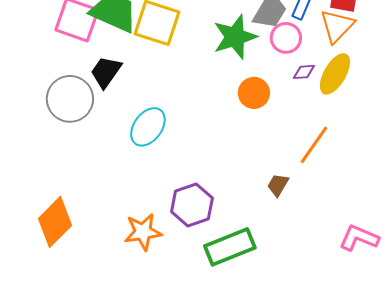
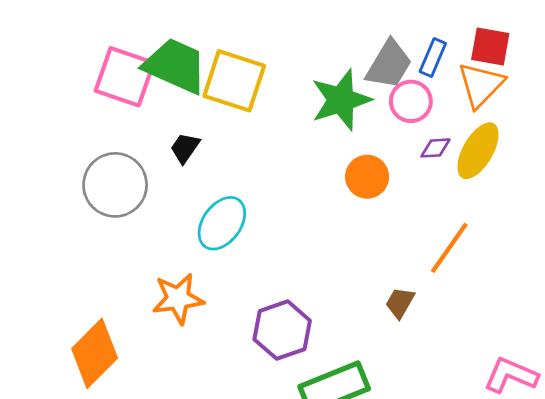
black trapezoid: (106, 72) -> (185, 148), moved, size x0.7
orange star: (143, 232) -> (178, 299), moved

